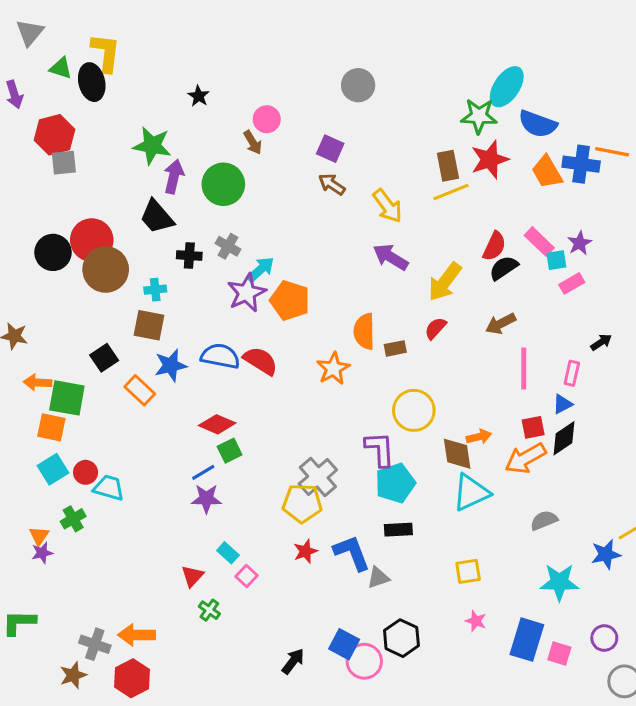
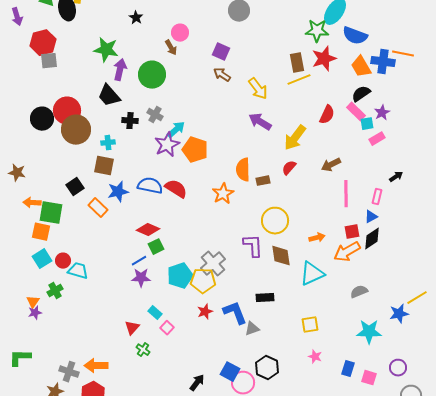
black semicircle: (504, 268) -> (361, 94), moved
brown diamond: (457, 454) -> (281, 256), moved
cyan pentagon: (395, 483) -> (180, 276), moved
blue rectangle: (527, 640) -> (348, 369), size x0.6

